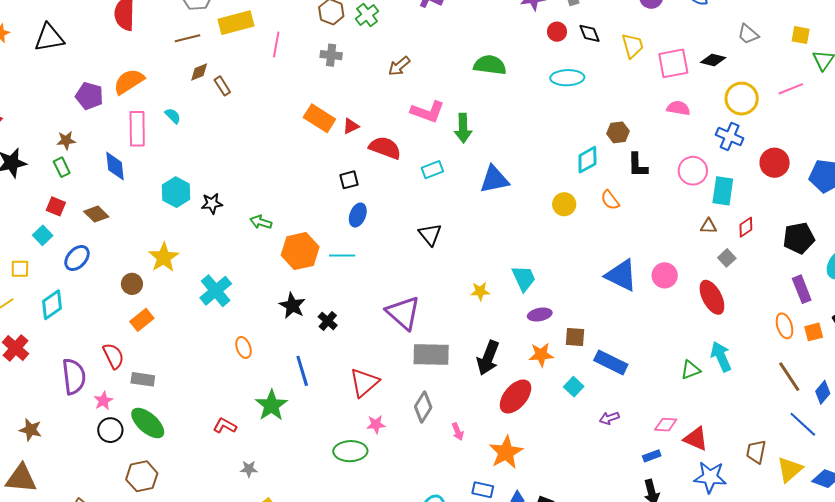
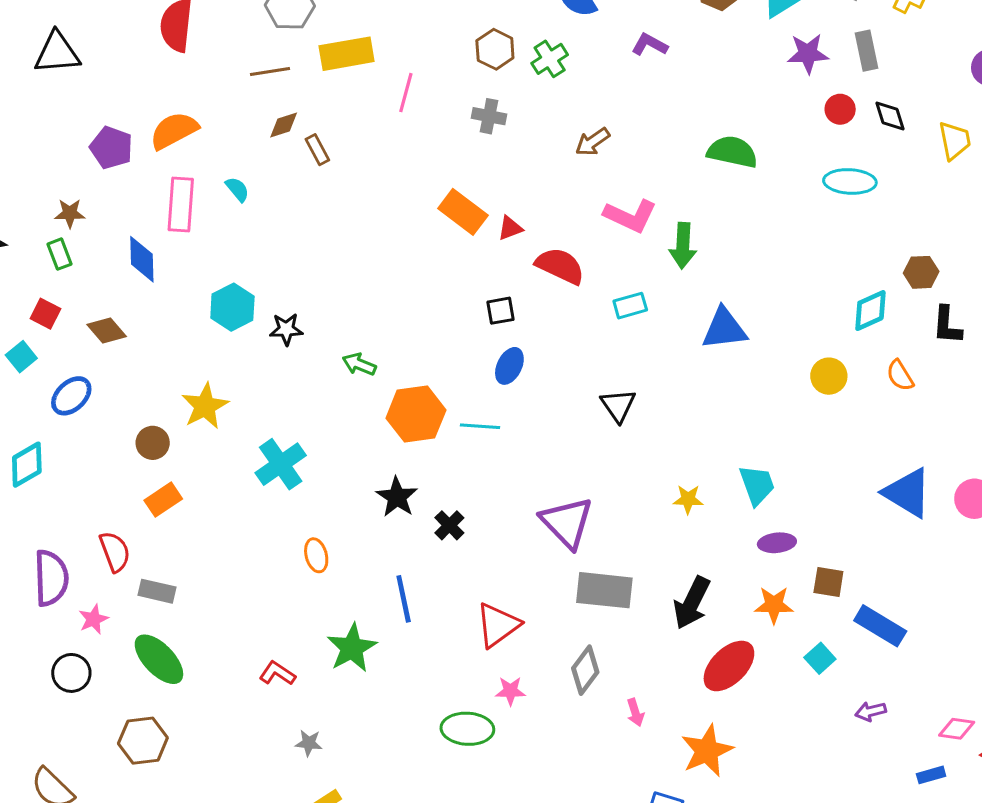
black circle: (110, 430) -> (71, 673), moved

